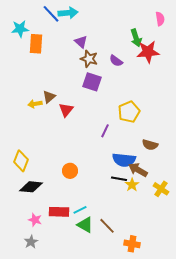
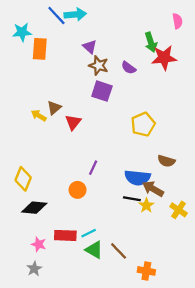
yellow arrow: (35, 104) -> (39, 115), turned 40
purple line: (105, 131) -> (93, 168), moved

